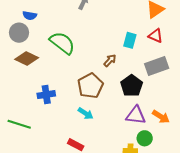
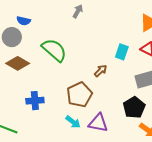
black pentagon: (132, 86) -> (134, 108), moved
purple triangle: (136, 115) -> (98, 123), moved

